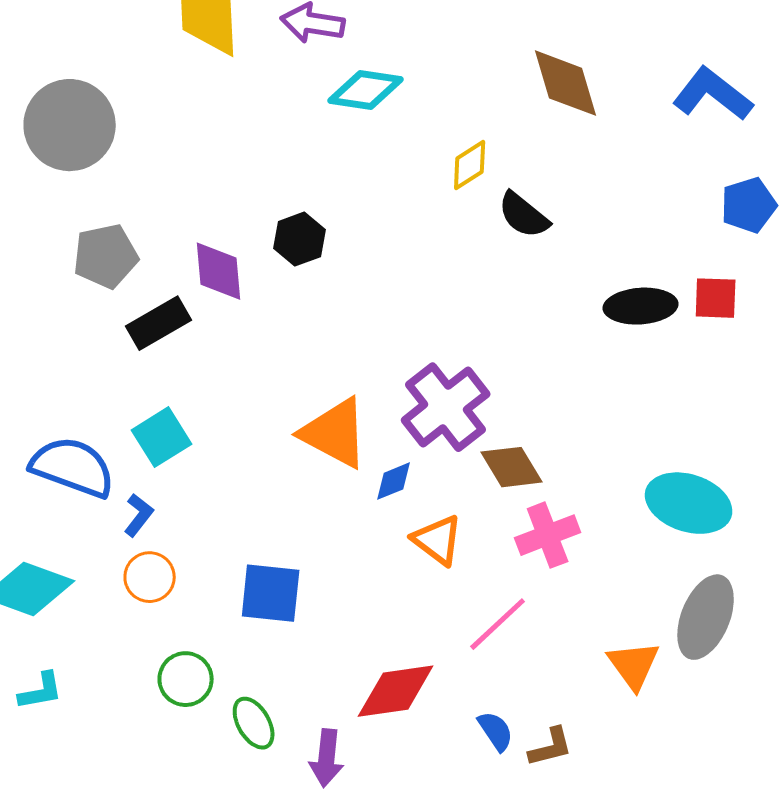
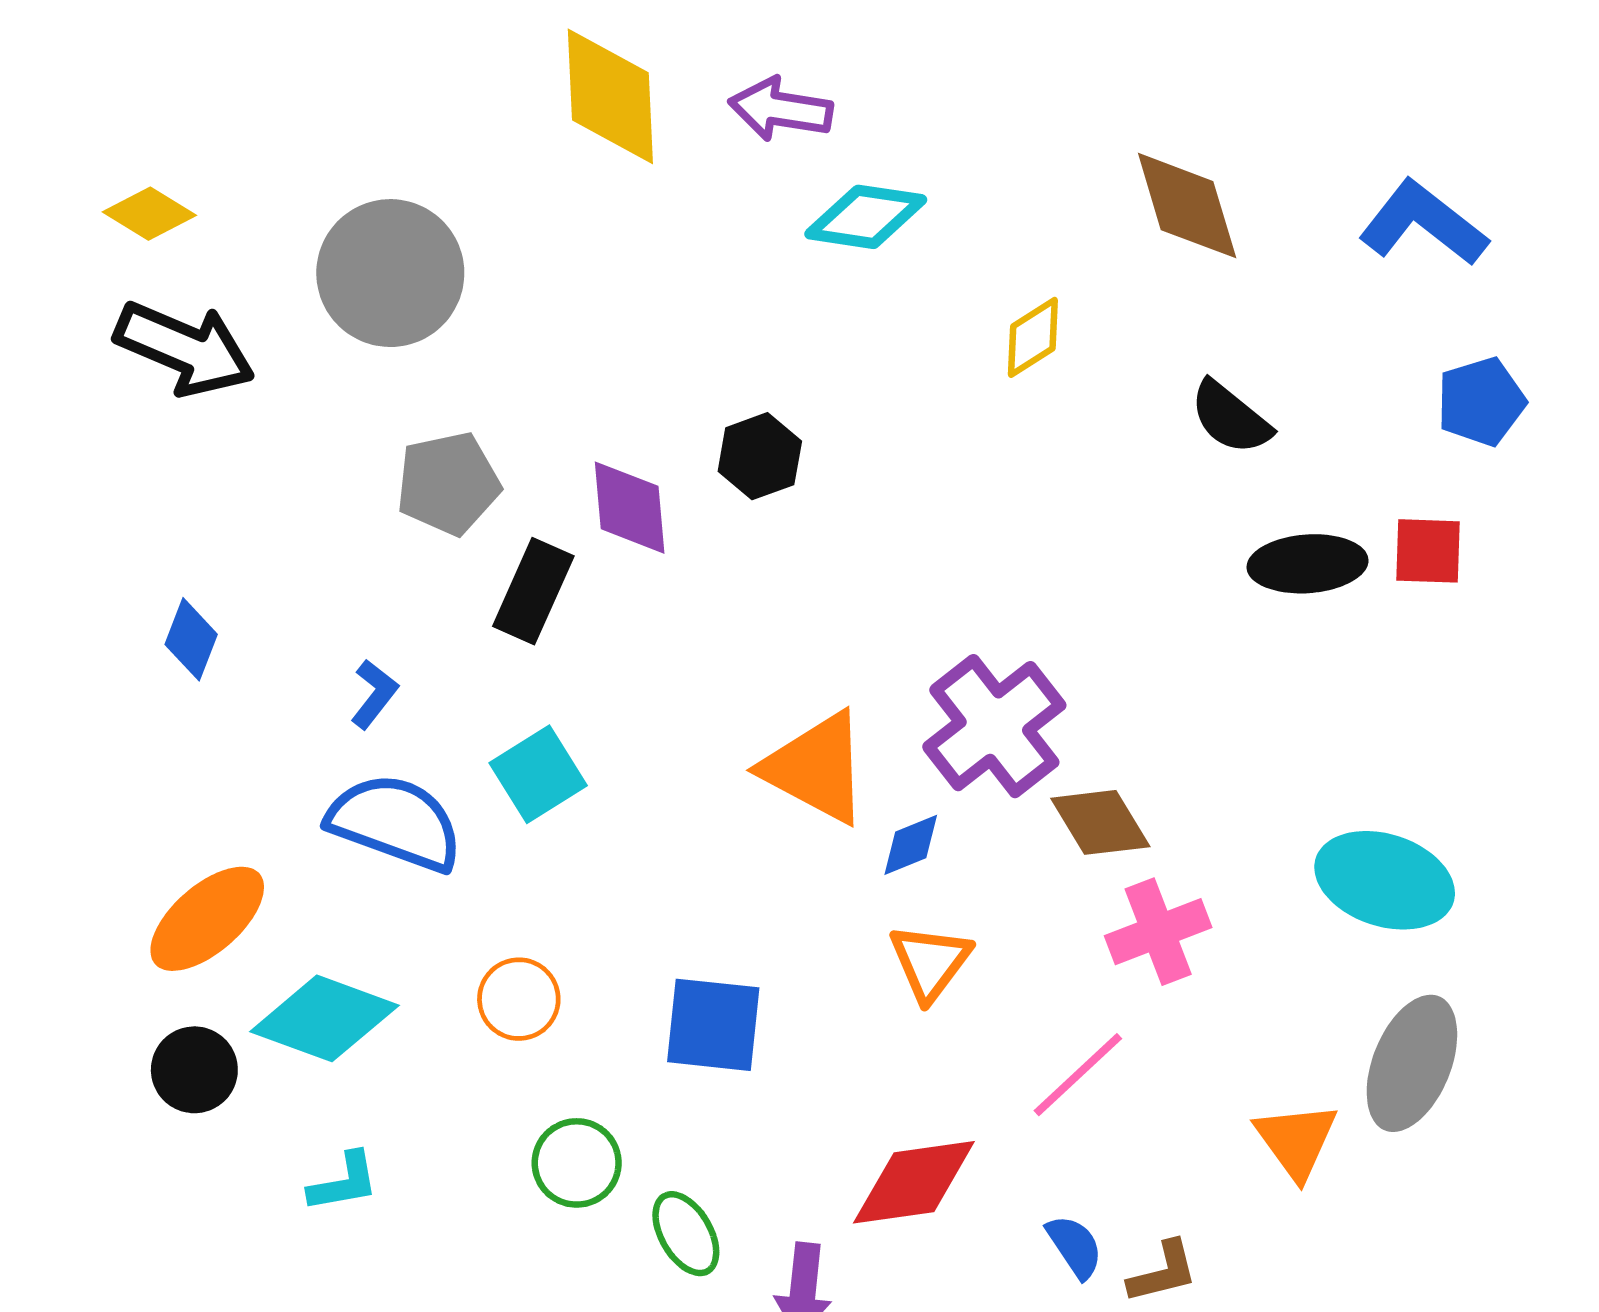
black semicircle: (524, 215) -> (1230, 418), moved
black rectangle: (159, 323) -> (533, 591), turned -36
blue L-shape: (139, 515) -> (374, 694), moved
orange triangle: (438, 540) -> (930, 962), moved, turned 30

